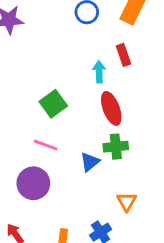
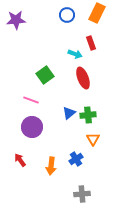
cyan arrow: (99, 72) -> (75, 54), turned 112
pink line: (46, 145) -> (31, 100), moved
green cross: (116, 147) -> (88, 115), moved

